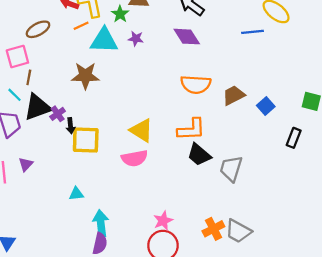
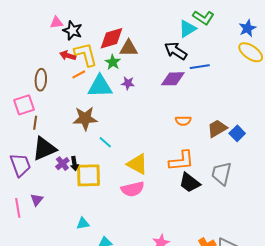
brown ellipse: (38, 29) -> (41, 80), turned -55
blue line: (252, 32) -> (200, 67), moved
purple diamond: (187, 37) -> (173, 79), turned -55
orange semicircle: (196, 84) -> (183, 121), size x0.6
cyan line: (14, 95) -> (105, 142), moved
blue square: (266, 106) -> (237, 133), moved
purple cross: (58, 114) -> (62, 164), moved
gray trapezoid: (231, 169) -> (221, 173), moved

